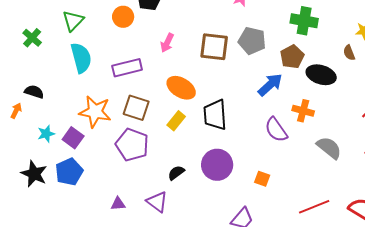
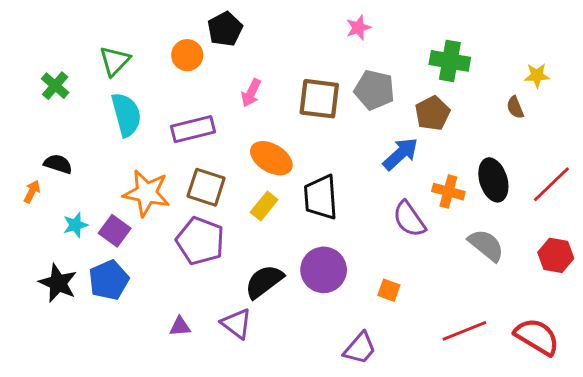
black ellipse: (321, 75) -> (493, 180), moved, turned 56
black semicircle: (176, 173) -> (264, 282), size x1.6

